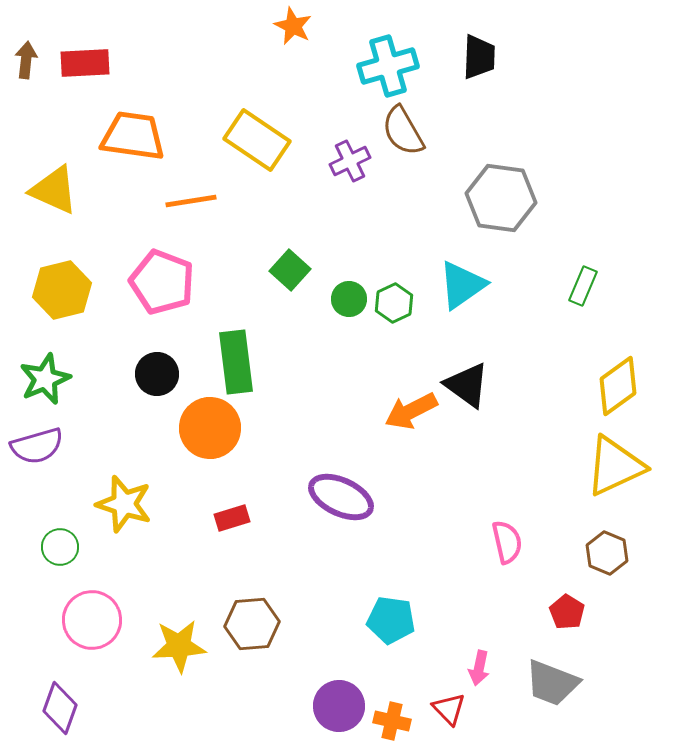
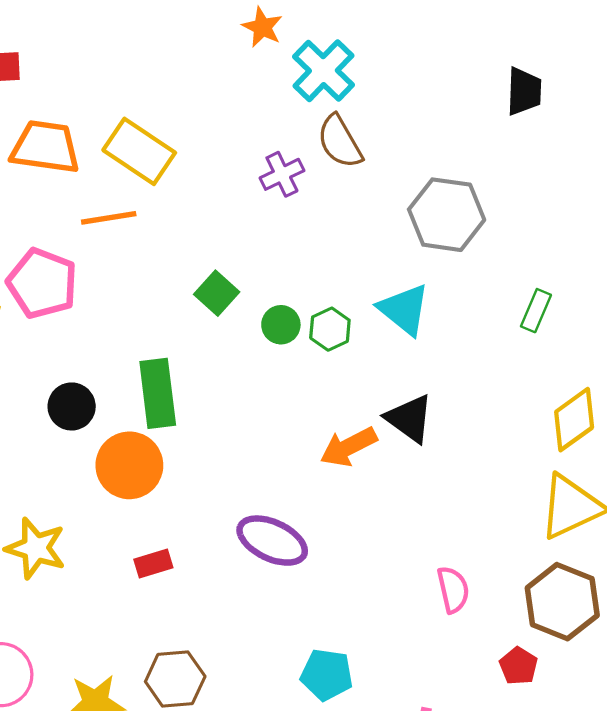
orange star: (293, 26) -> (262, 27), moved
black trapezoid: (479, 57) -> (524, 91), moved
cyan cross: (388, 66) -> (323, 71), turned -30
yellow rectangle: (257, 140) -> (139, 151), moved
pink pentagon: (162, 282) -> (42, 283), moved
cyan triangle: (462, 285) -> (404, 309), turned -46
brown hexagon: (607, 553) -> (562, 602), size x1.6

